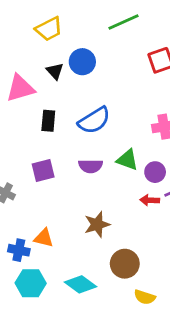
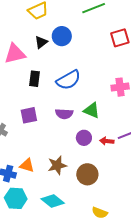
black triangle: (55, 71) -> (41, 42), turned 32
purple circle: (155, 172) -> (84, 138), moved
brown star: (97, 224) -> (57, 165), moved
brown circle: (125, 264) -> (87, 174), moved

